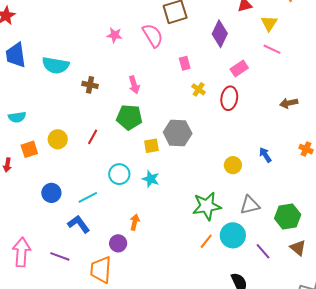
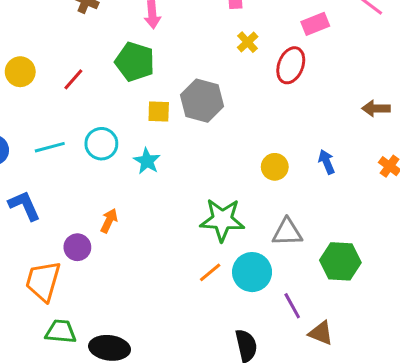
brown arrow: (289, 103) -> (376, 108), moved
cyan line: (88, 197) -> (50, 147), moved
brown triangle: (298, 248) -> (321, 333), moved, turned -30

